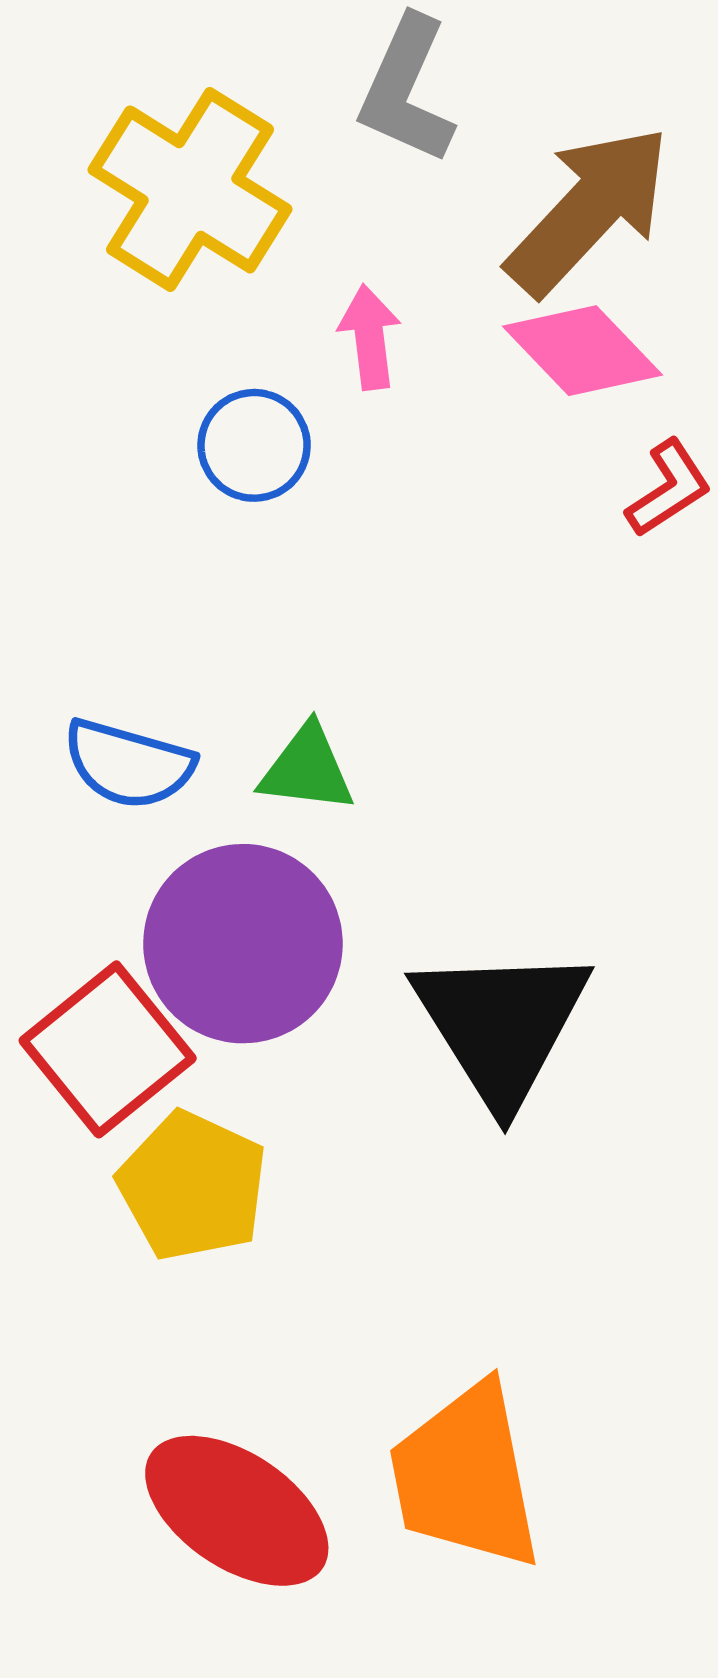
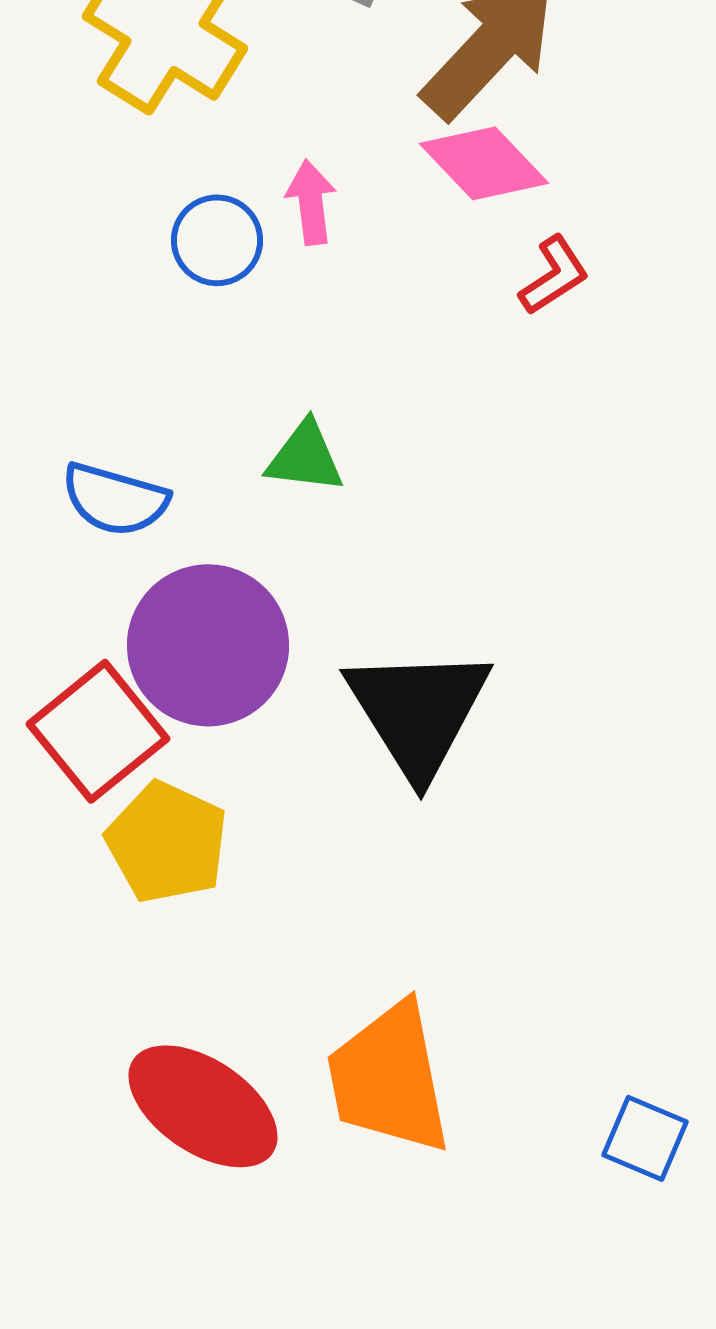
pink arrow: (370, 337) -> (311, 202), moved
green triangle: (307, 769) -> (305, 457), moved

